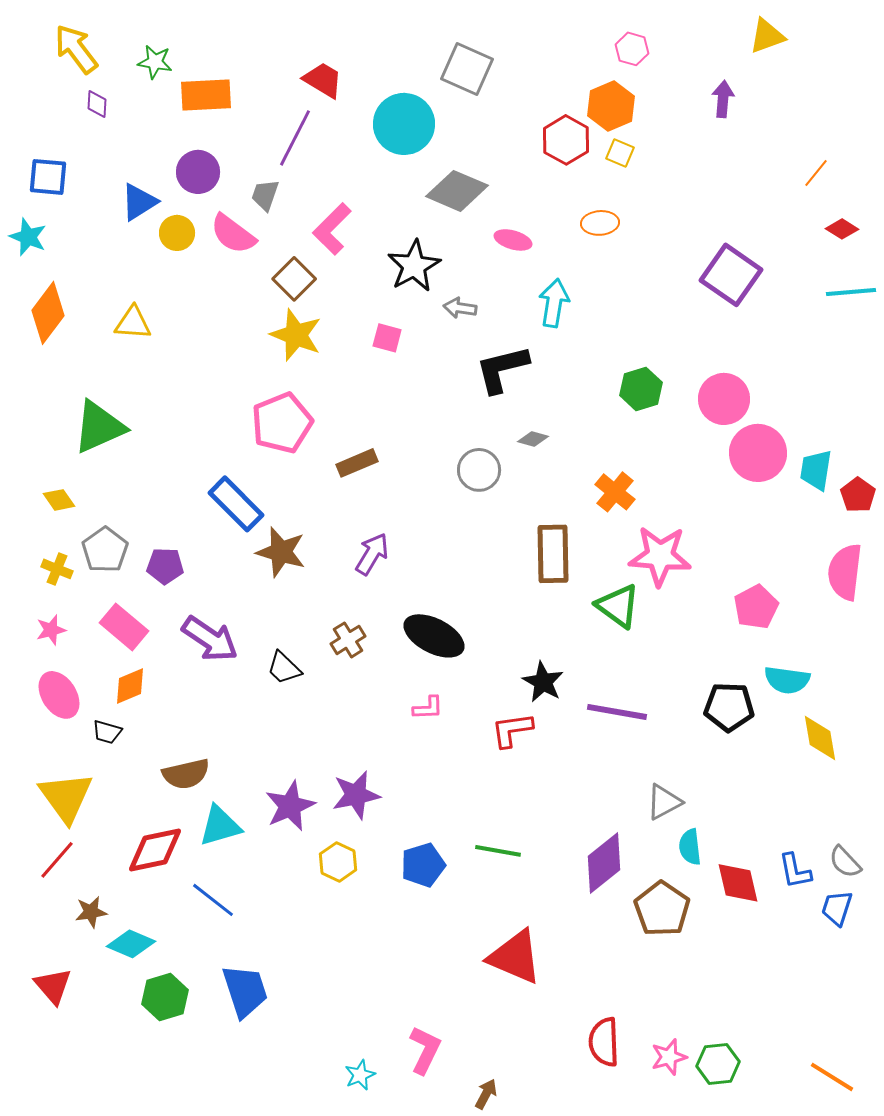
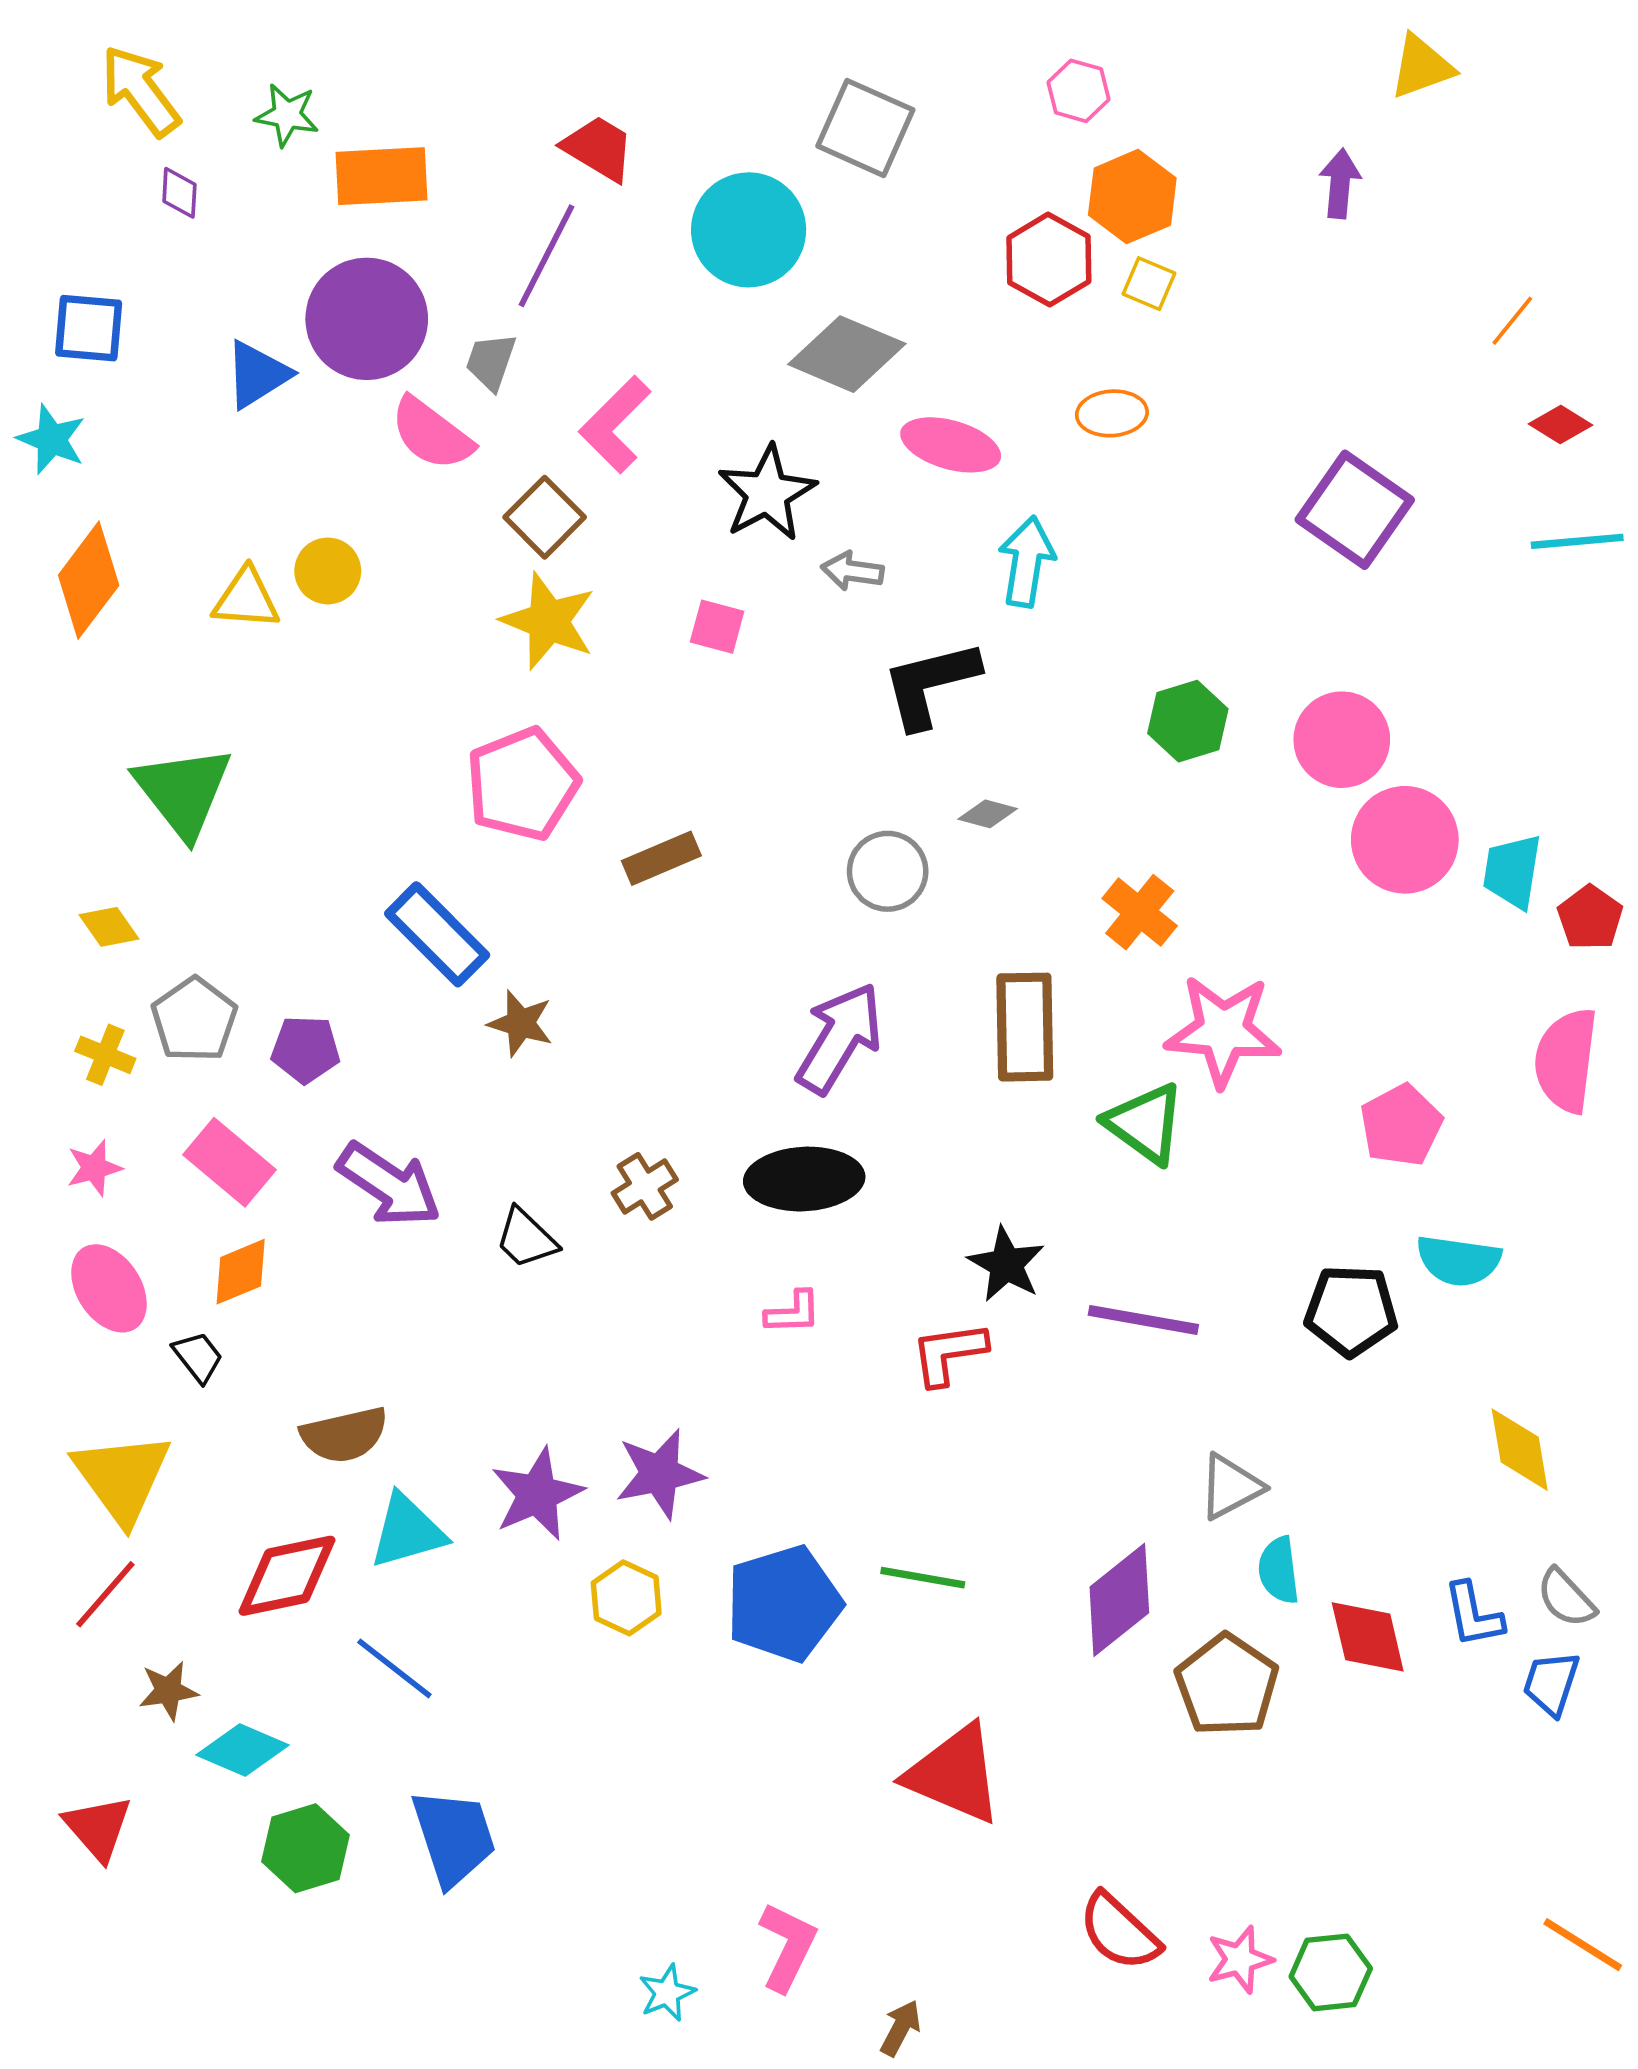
pink hexagon: (632, 49) -> (1079, 91), moved
purple circle: (198, 172) -> (367, 319), size x1.5
yellow circle: (177, 233) -> (328, 571), moved
pink ellipse: (513, 240) -> (951, 445), size x1.4
green triangle: (99, 427) -> (183, 792), turned -44
brown star: (281, 552) -> (521, 1023), size x0.7
purple arrow: (372, 554) -> (839, 1038), moved, size x1.4
black ellipse: (434, 636) -> (804, 1179), turned -30
black trapezoid: (107, 732) -> (198, 1357), turned -144
yellow diamond: (820, 738) -> (1520, 1450), moved
blue pentagon: (423, 865) -> (784, 1604), size x1.4
red semicircle: (604, 1042) -> (1119, 1932), turned -45
orange line: (832, 1077) -> (1583, 1945), moved

